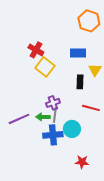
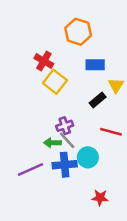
orange hexagon: (89, 21) -> (78, 32), moved
black rectangle: (80, 82) -> (98, 100), turned 48
gray line: (55, 115) -> (67, 140), turned -49
purple line: (19, 119) -> (31, 170), moved

